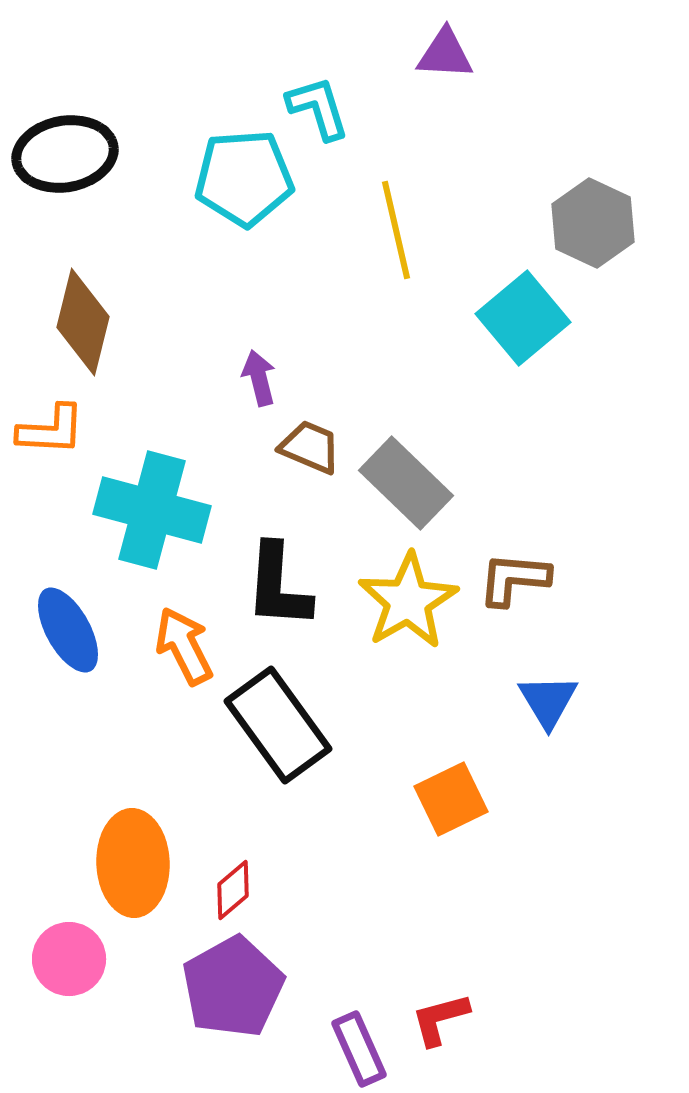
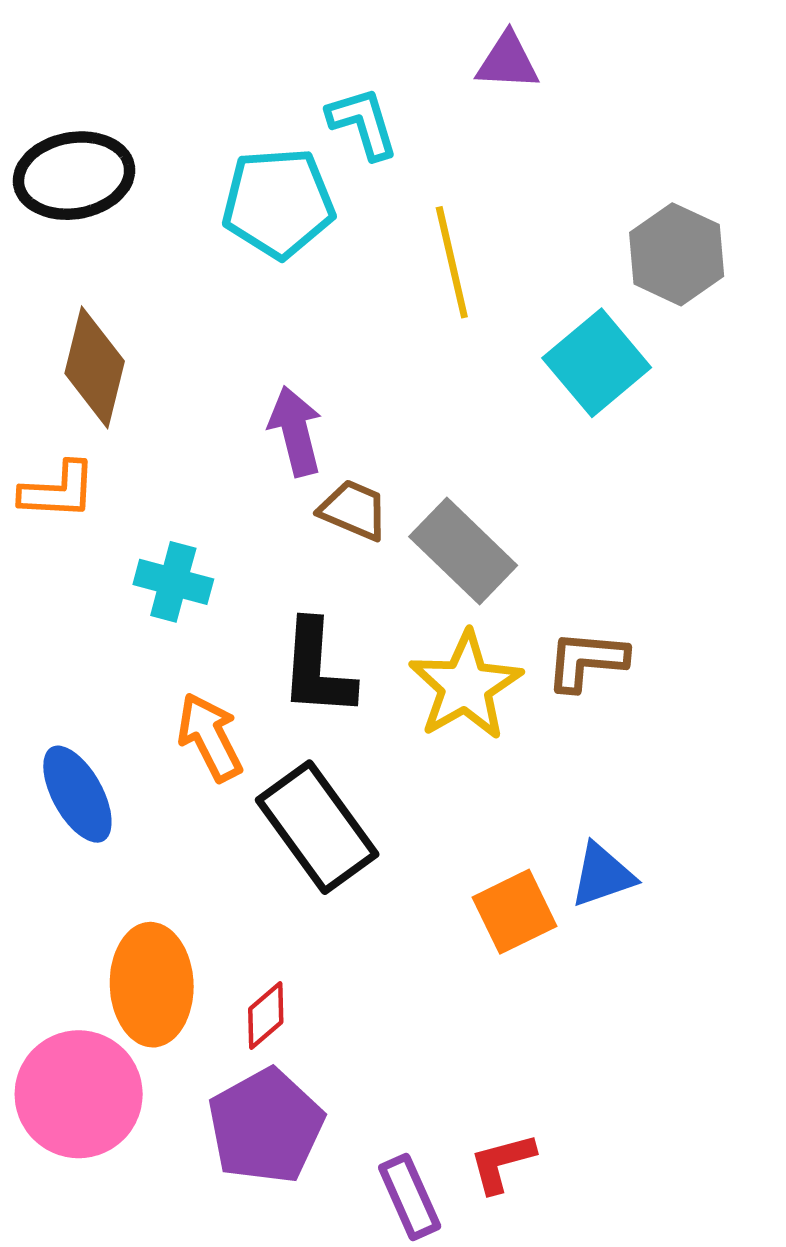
purple arrow: (259, 378) -> (295, 431), size x1.4
cyan cross: (152, 510) -> (173, 582), size x0.6
blue ellipse: (68, 630) -> (77, 794), moved
blue triangle: (548, 701) -> (602, 875), moved, turned 42
pink circle: (69, 959) -> (79, 1094), size x1.5

